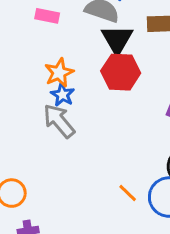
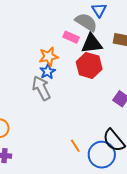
pink rectangle: (47, 16) -> (71, 37), moved
black triangle: (117, 40) -> (92, 44), turned 40

